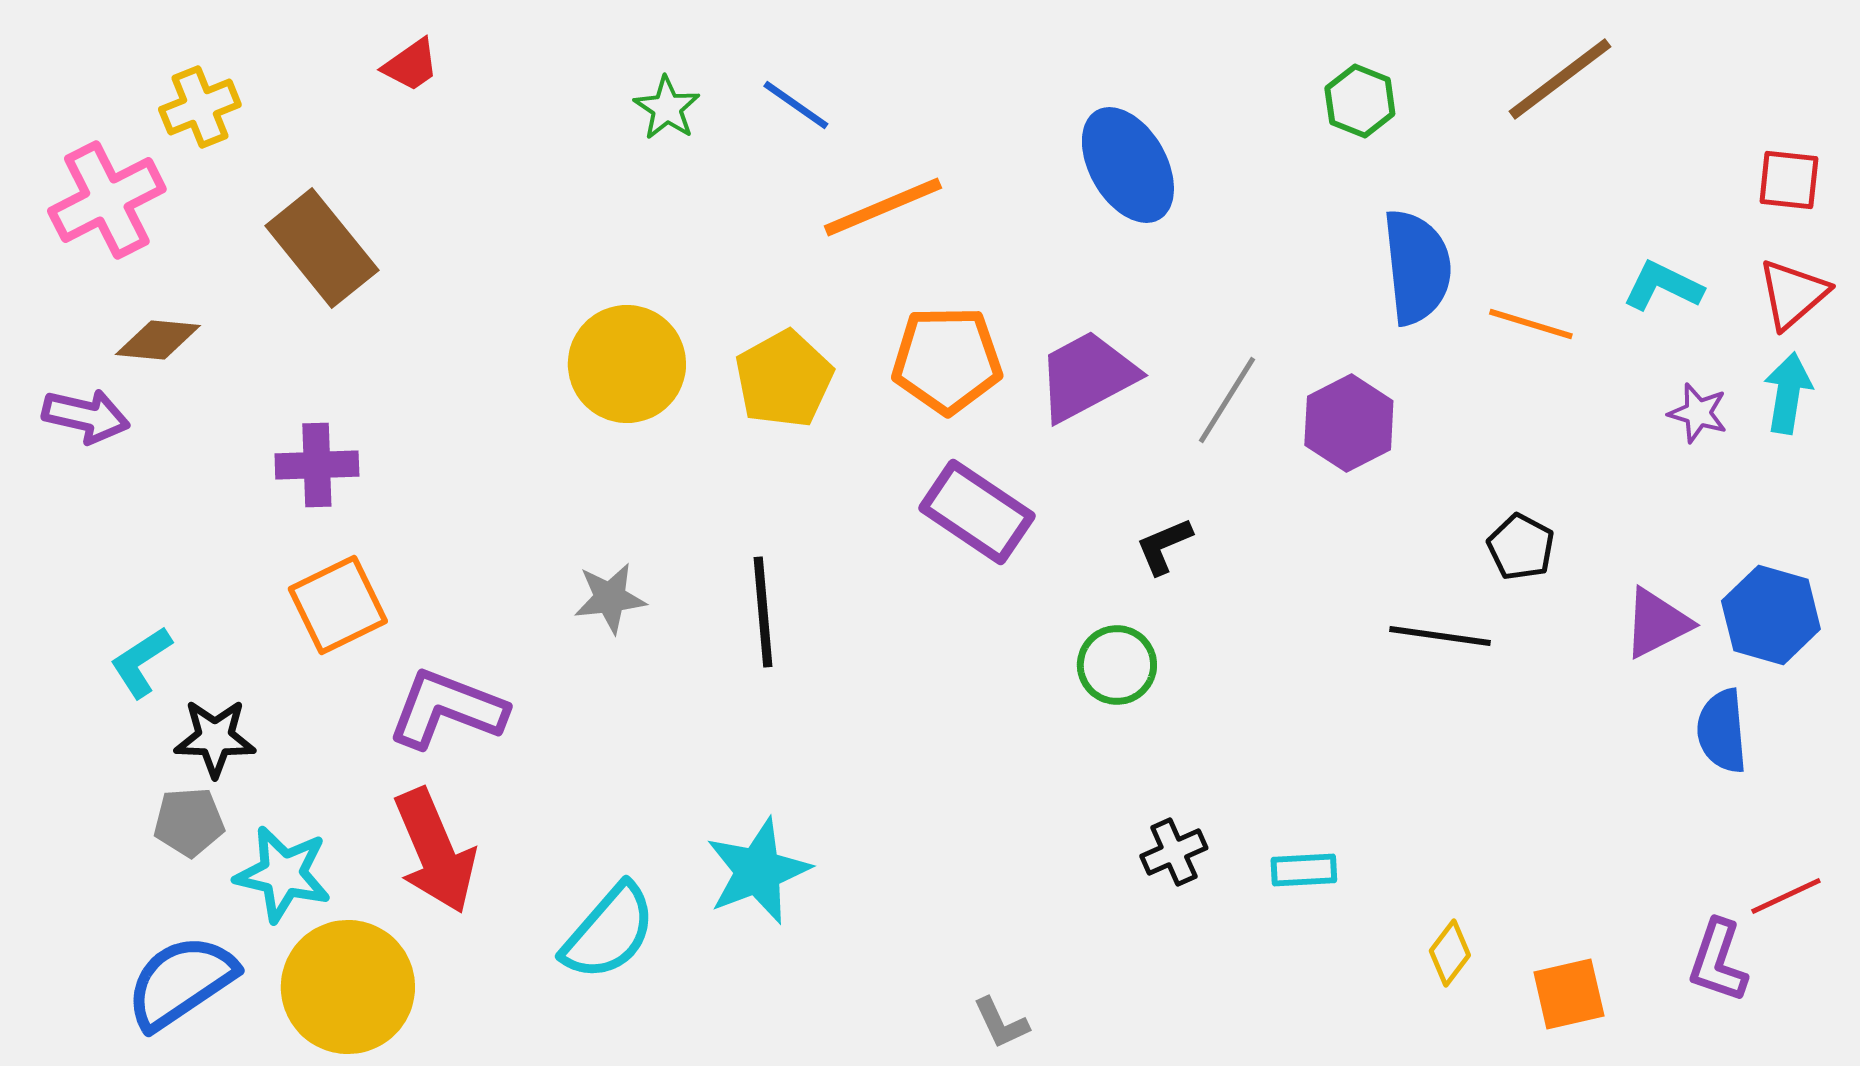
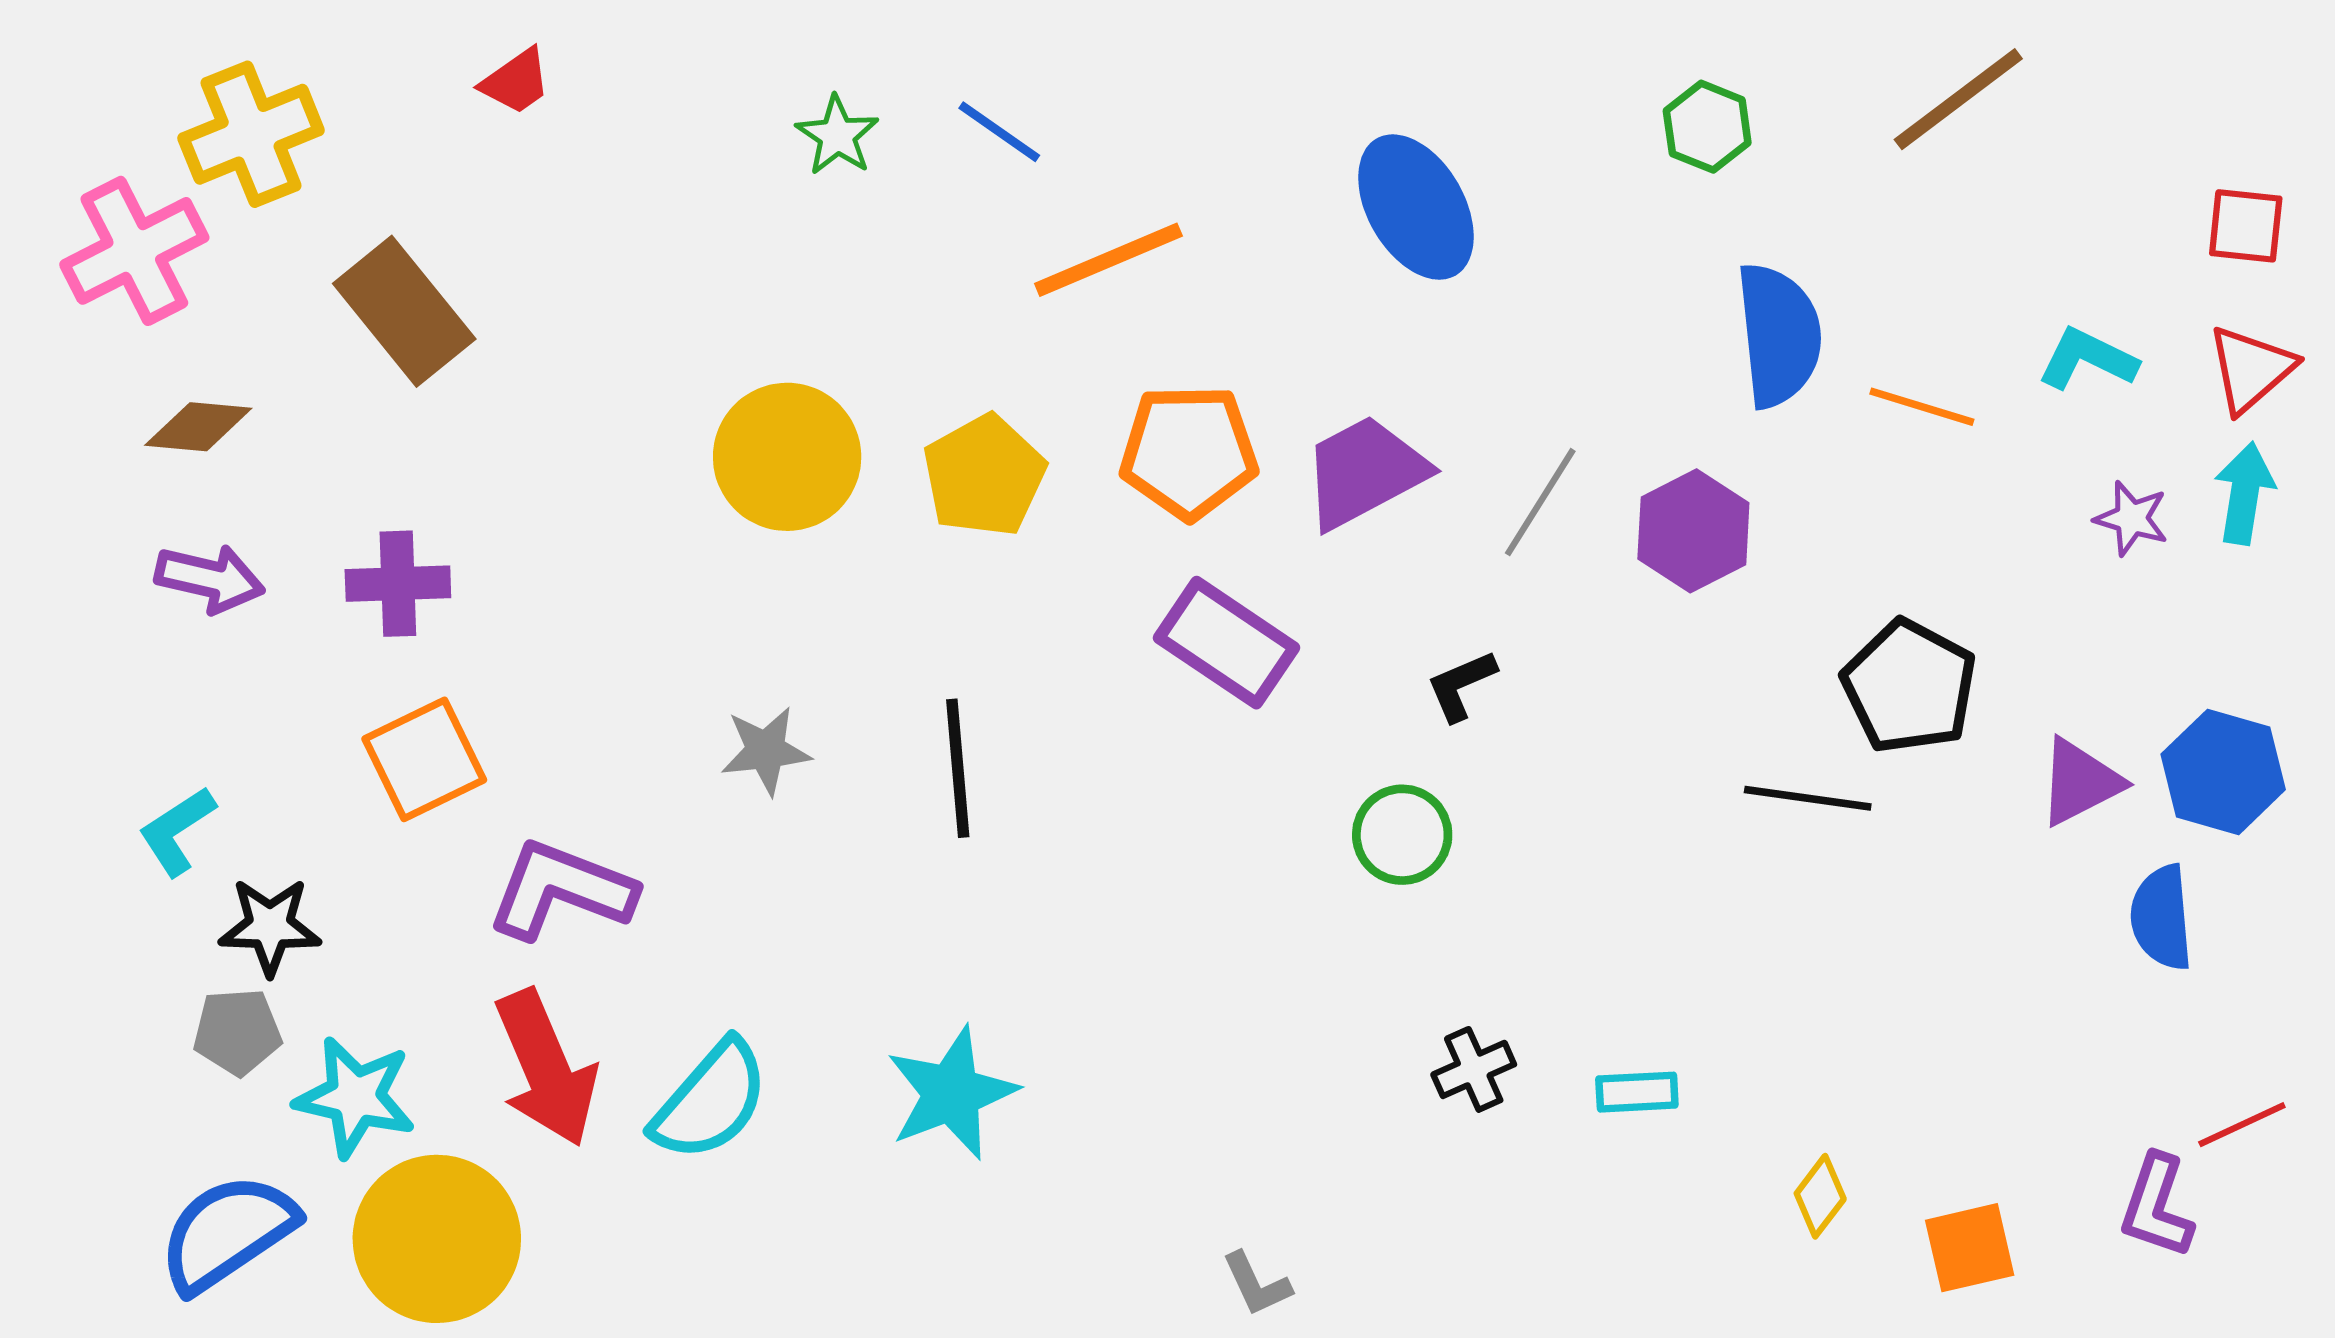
yellow cross: (200, 107) -> (251, 134), size x1.4
purple arrow: (86, 416) -> (210, 579), moved
black pentagon: (1521, 547) -> (1909, 687), size x1.6
cyan semicircle: (609, 932) -> (710, 1101), moved

